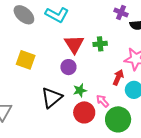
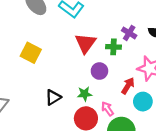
purple cross: (121, 12) -> (129, 33), moved
purple circle: (68, 67) -> (99, 71), moved
black triangle: (52, 98) -> (53, 97), size x0.7

